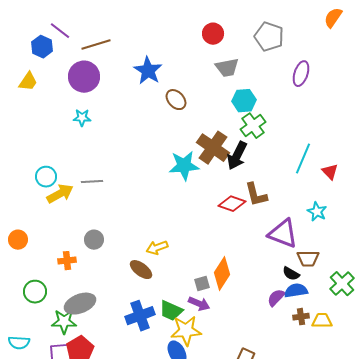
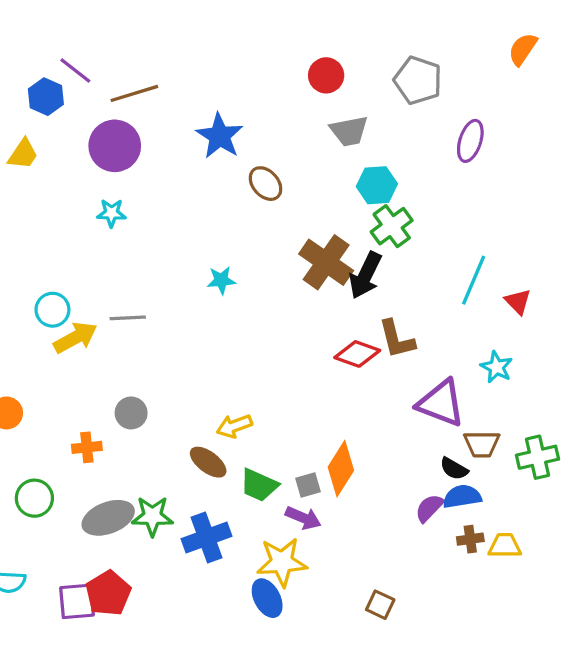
cyan star: (184, 166) -> (221, 280), moved, size x0.6
green cross: (342, 284) -> (537, 457), moved, turned 30
green trapezoid: (171, 311) -> (259, 485), moved
green star: (64, 322) -> (152, 516), moved

